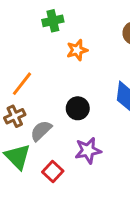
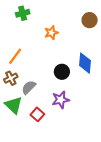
green cross: (53, 21) -> (23, 13), moved
black circle: (78, 108) -> (62, 72), moved

